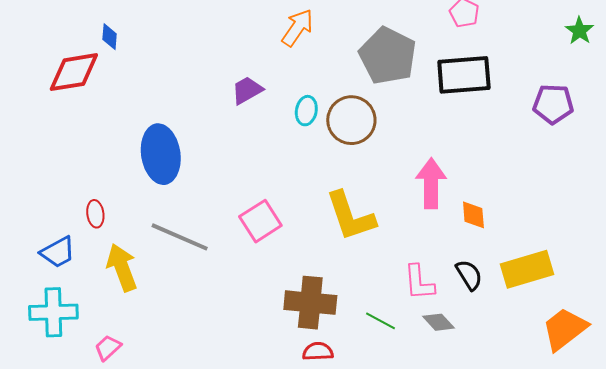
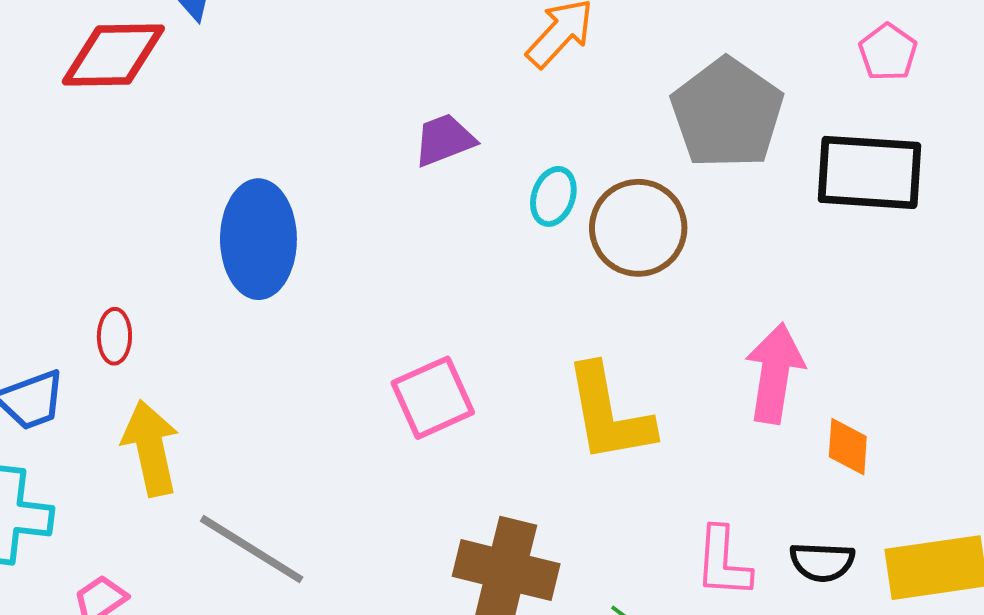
gray line: (180, 237) -> (252, 549), moved
black semicircle: (469, 275) -> (822, 562), turned 116

